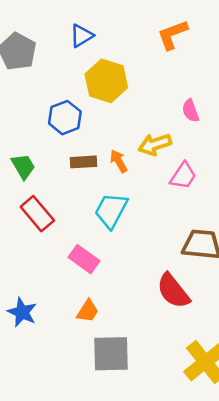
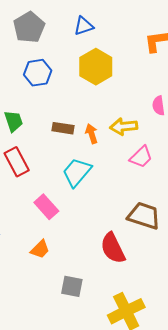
blue hexagon: (65, 118) -> (38, 73), moved
gray square: (111, 354) -> (72, 286), moved, size x0.7

